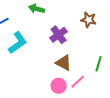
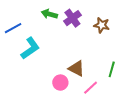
purple cross: (59, 35) -> (72, 18), moved
pink circle: (59, 86) -> (60, 83), moved

